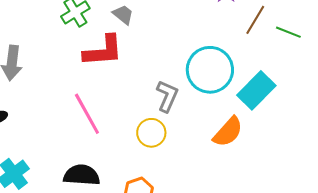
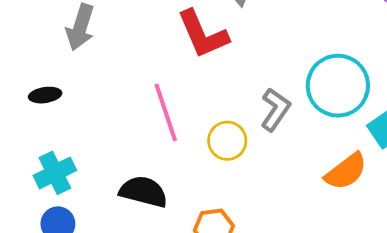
red L-shape: (103, 51) -> (203, 34), turned 60
yellow circle: (151, 133) -> (227, 141), moved

